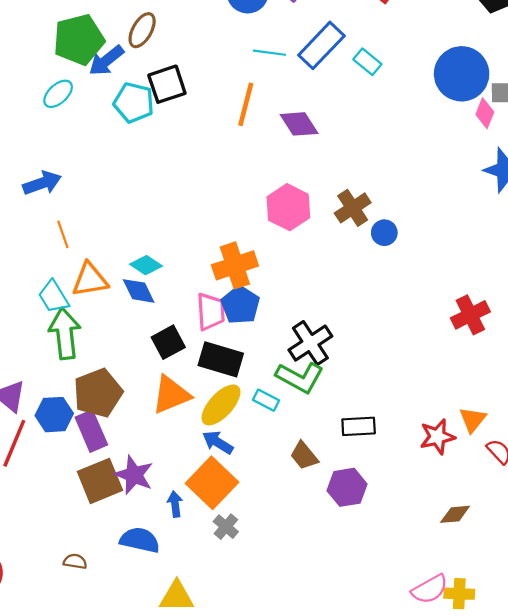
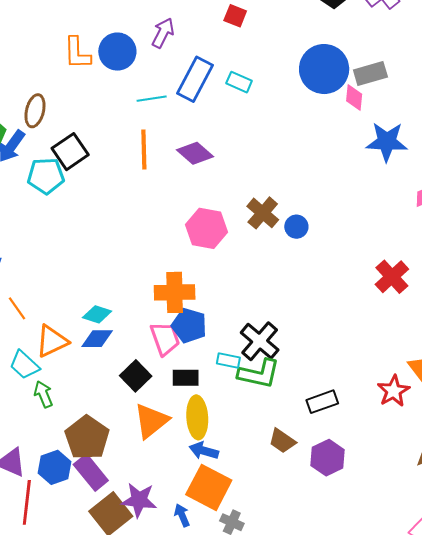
orange cross: (235, 265) -> (175, 292), turned 33
blue diamond: (139, 291) -> (97, 339), turned -48
green arrow: (65, 334) -> (43, 394), size x0.6
black rectangle: (221, 359) -> (186, 378), size x0.7
cyan rectangle: (266, 400) -> (228, 361), moved
yellow ellipse: (221, 405) -> (197, 417), turned -30

